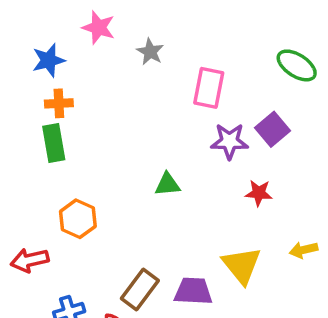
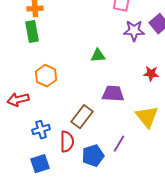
red star: (259, 193) -> (151, 74), moved
yellow triangle: (242, 265) -> (147, 117), moved
purple trapezoid: (193, 291) -> (113, 94), moved

